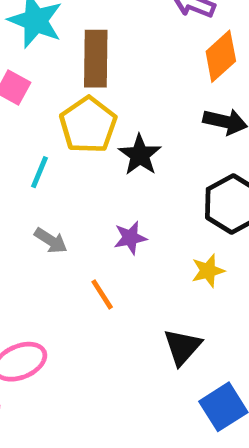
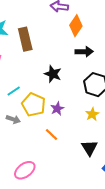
yellow pentagon: (88, 125) -> (34, 105), moved
cyan line: (39, 172) -> (14, 91), turned 48
gray arrow: (51, 241) -> (13, 119), moved

